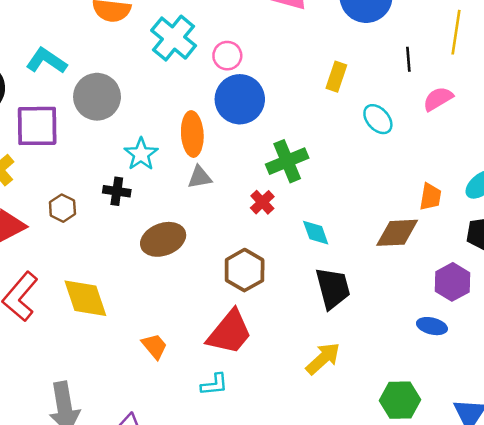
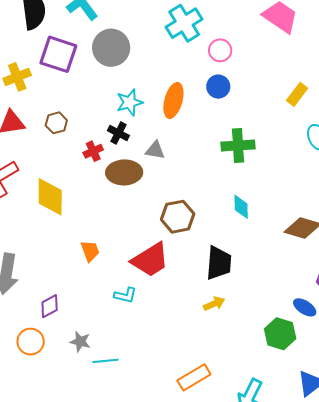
blue circle: (240, 99) -> (218, 87), size x0.6
gray triangle: (200, 177) -> (155, 150), moved
black cross: (117, 191) -> (118, 133), moved
red cross: (262, 202) -> (93, 151), moved
black trapezoid: (333, 288) -> (219, 263), moved
yellow arrow: (323, 358) -> (214, 304), size x0.7
green hexagon: (400, 400) -> (280, 334), moved

